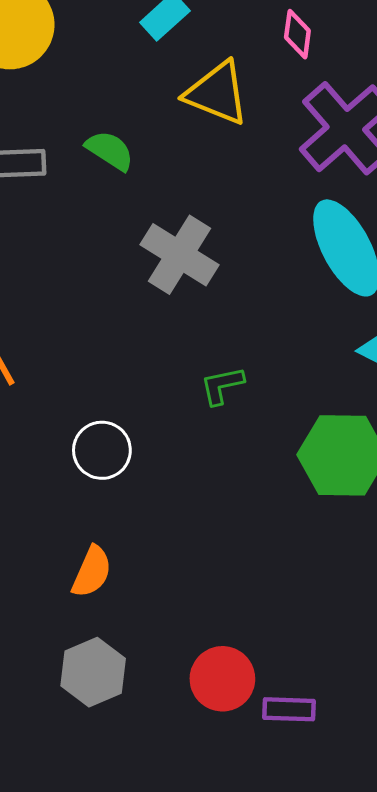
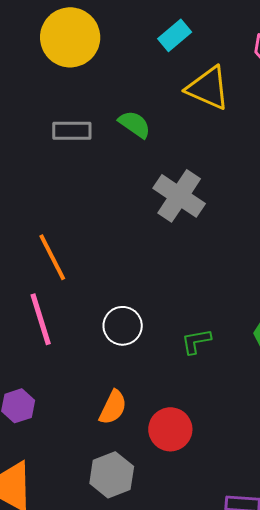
green L-shape: (222, 386) -> (196, 341), moved
red circle: (222, 679) -> (170, 429), moved

